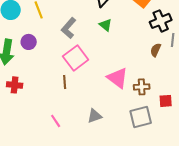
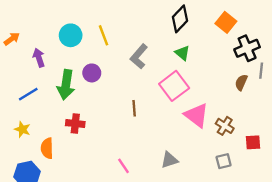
pink square: (76, 58) -> (174, 86), moved
brown line: (65, 82) -> (134, 108), moved
brown cross: (142, 87) -> (225, 126), turned 35
gray square: (141, 117) -> (224, 161), size x0.6

